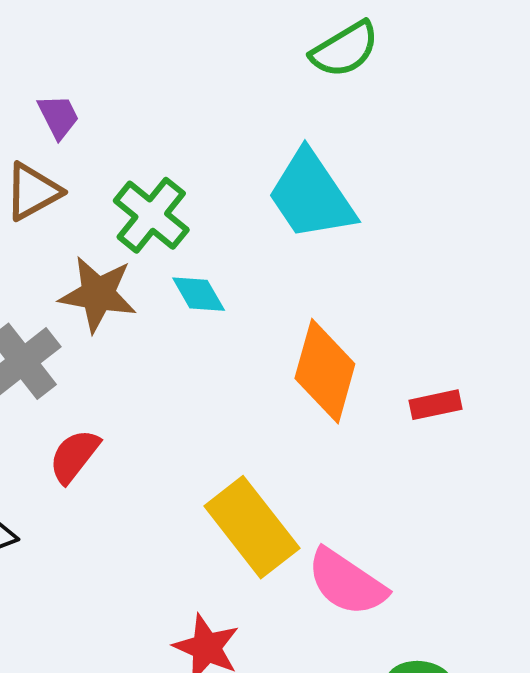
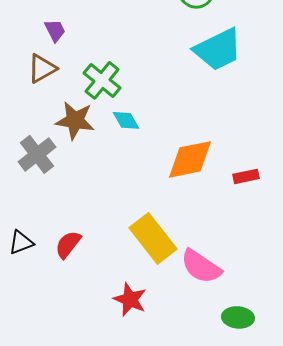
cyan trapezoid: (311, 195) -> (218, 49), moved, turned -82
orange diamond: (325, 371) -> (190, 159), turned 63
red semicircle: (74, 456) -> (68, 244), moved

